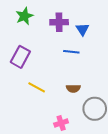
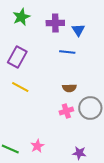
yellow line: (37, 87) -> (20, 87), moved
pink cross: (61, 123) -> (66, 111), moved

